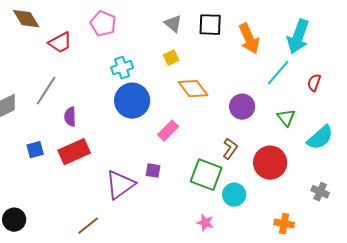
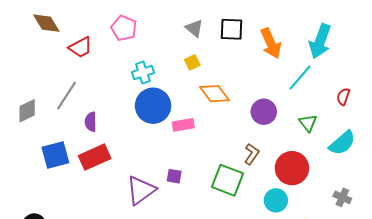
red semicircle: (314, 83) -> (343, 97), moved
pink rectangle: (168, 131) -> (183, 125), moved, turned 35
blue square: (35, 150) -> (55, 155), size x1.6
cyan circle: (234, 195) -> (276, 200), moved

